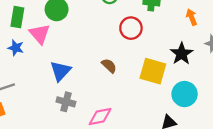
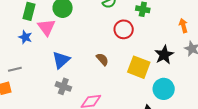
orange arrow: (192, 17) -> (183, 26), moved

